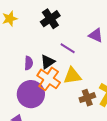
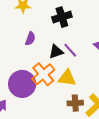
black triangle: (48, 62) -> (56, 52), moved
purple semicircle: (29, 63) -> (30, 39), moved

